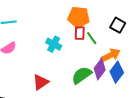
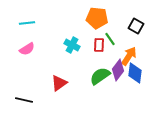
red rectangle: (80, 33) -> (99, 45), moved
orange arrow: (111, 55) -> (129, 56), turned -30
blue diamond: (117, 72) -> (135, 73), turned -30

